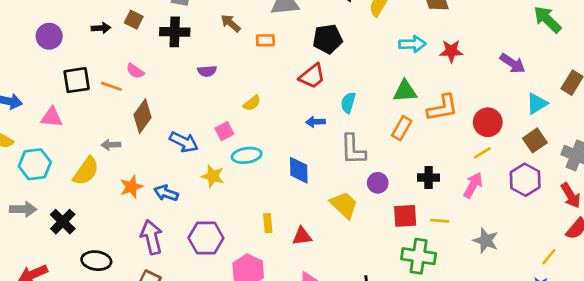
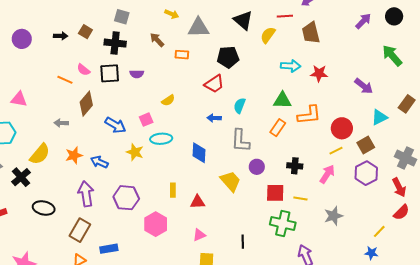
black square: (77, 80) -> (110, 73), moved
brown square: (535, 140) -> (366, 145), moved
yellow semicircle: (86, 171) -> (40, 154), moved
gray star: (486, 241) -> (333, 216), turned 30

